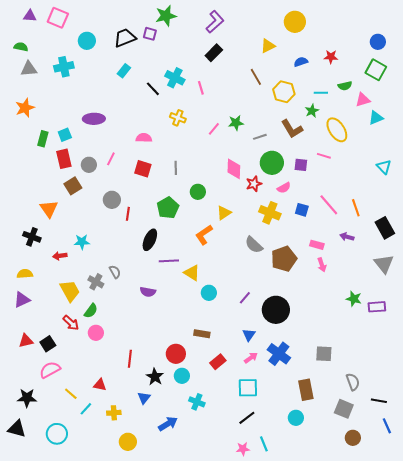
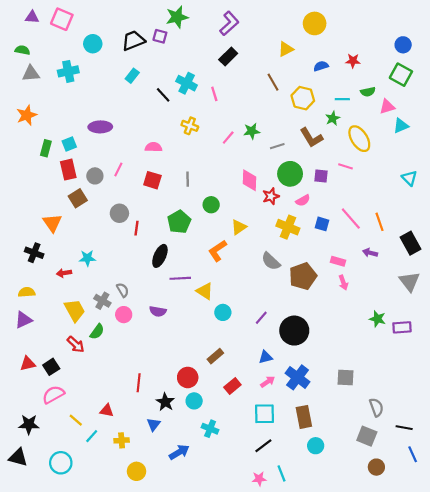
pink circle: (96, 333) -> (124, 315), moved
brown rectangle: (202, 334) -> (215, 356), turned -49
blue triangle: (249, 335) -> (266, 357), turned 40
brown rectangle: (306, 390) -> (304, 417), moved

